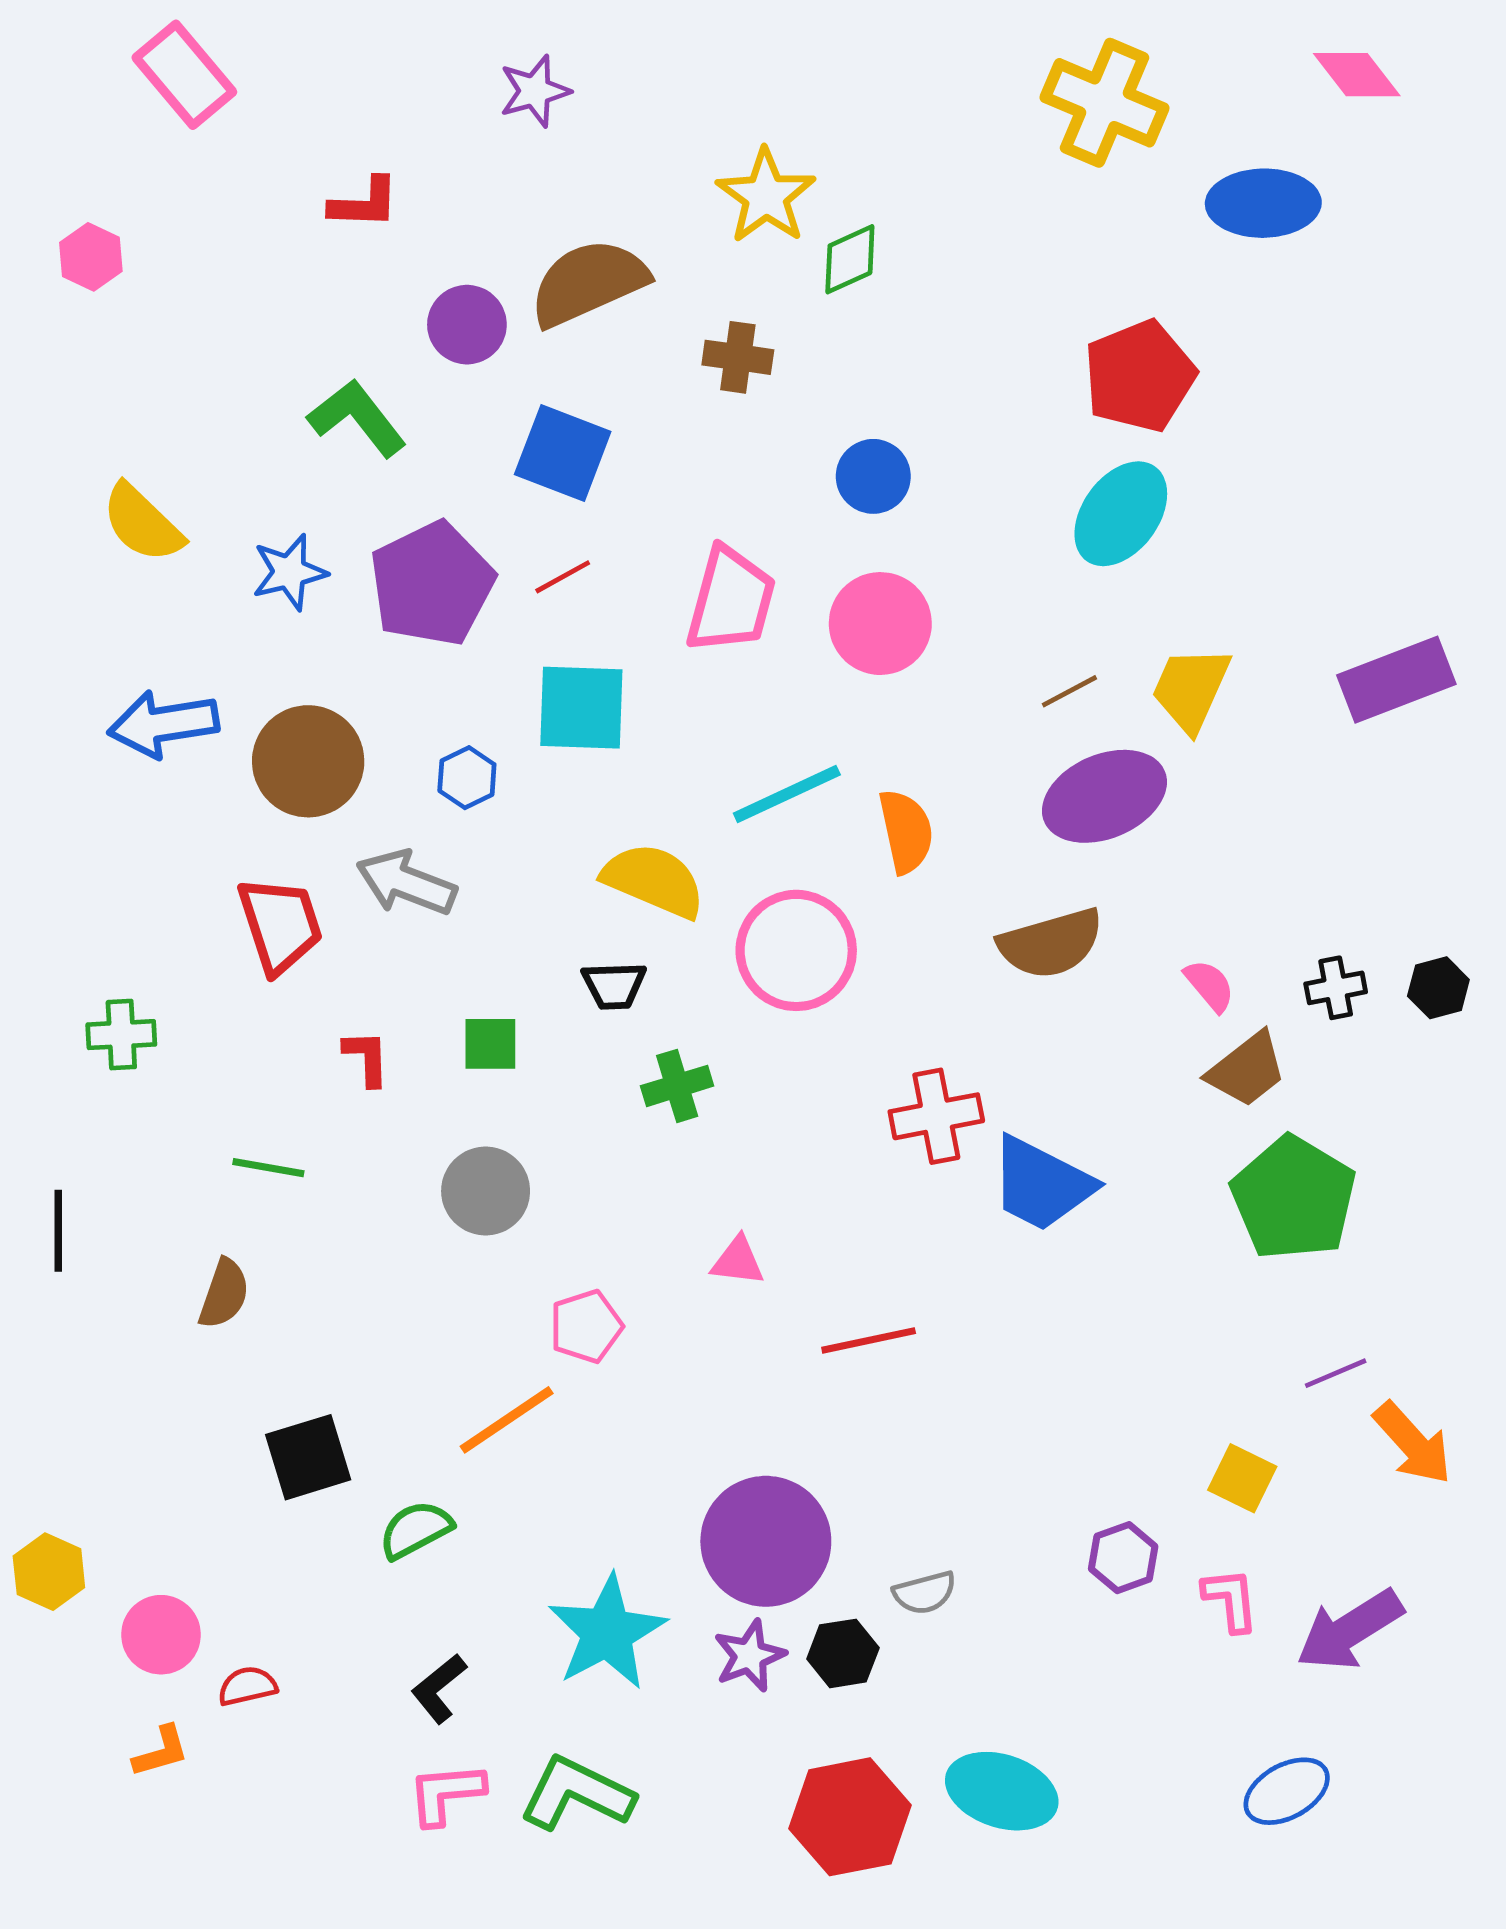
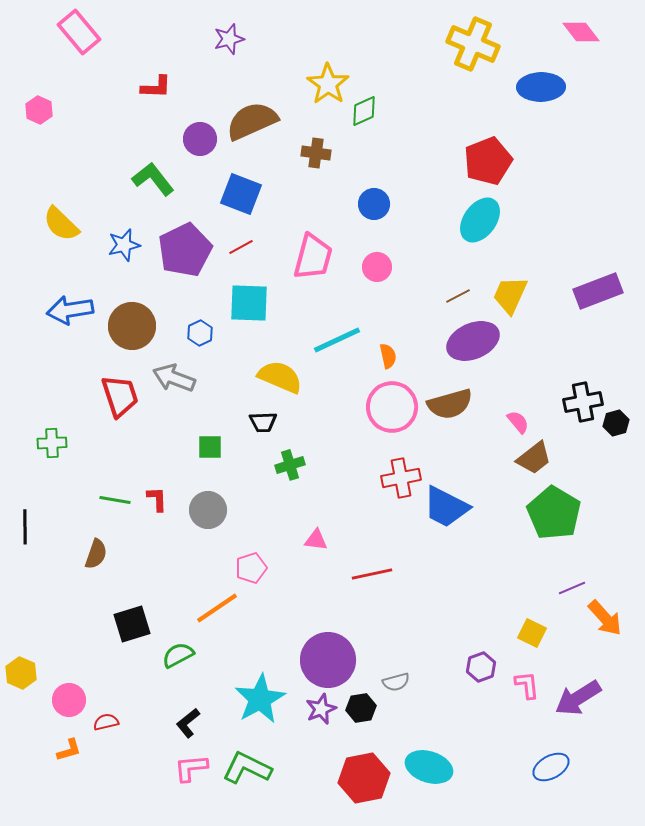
pink circle: (880, 624) -> (377, 267), size x0.7
orange semicircle: (906, 831) -> (388, 356), size x0.7
pink circle: (796, 950) -> (392, 407), moved
black cross: (1336, 988) -> (583, 402), moved, size x1.5
red L-shape: (367, 1058) -> (157, 499), moved

